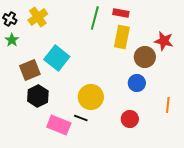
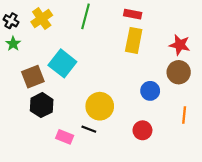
green line: (95, 18) -> (85, 16), moved
brown circle: (145, 57) -> (179, 72), moved
pink rectangle: (59, 125) -> (65, 137), size x0.7

